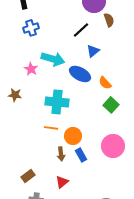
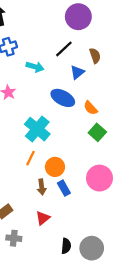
brown semicircle: (109, 20) -> (95, 56), moved
cyan arrow: (53, 59) -> (35, 67), moved, size x0.7
cyan cross: (57, 102) -> (37, 129), turned 35
orange line: (51, 128) -> (30, 158), turned -72

